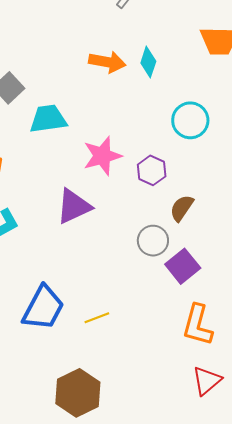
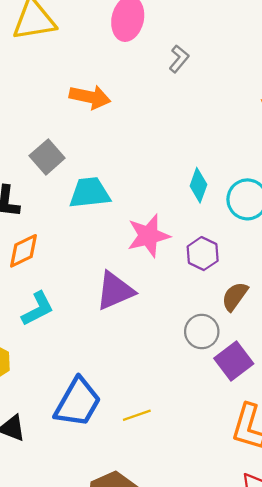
orange arrow: (107, 62) -> (90, 97), moved
cyan diamond: (148, 62) -> (198, 185), moved

